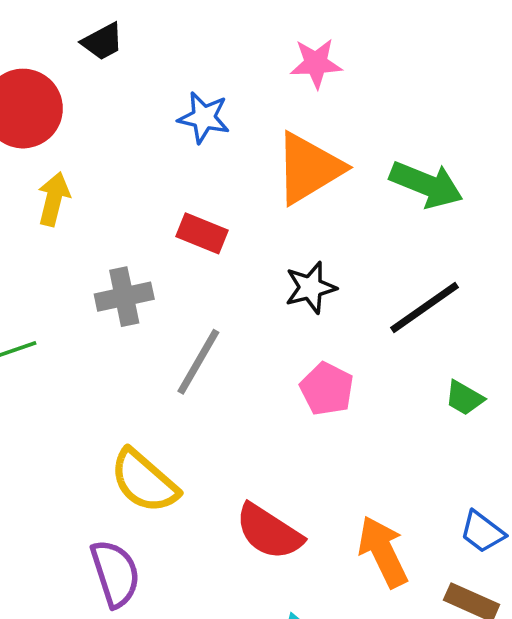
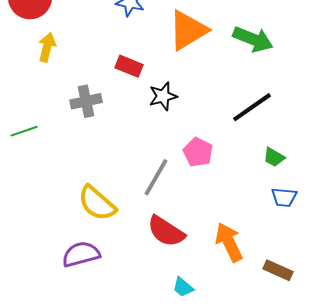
black star: (311, 288) -> (163, 96), moved
gray line: (198, 362) -> (156, 177), moved
blue trapezoid: (482, 532) -> (284, 197), moved, turned -32
purple semicircle: (115, 573) -> (81, 254), turned -87

